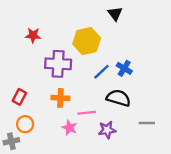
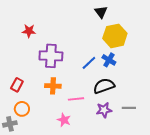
yellow hexagon: (87, 41) -> (115, 36), moved
black semicircle: (118, 98) -> (104, 86), turned -35
pink star: (69, 128) -> (64, 120), moved
purple star: (107, 130) -> (104, 110), moved

